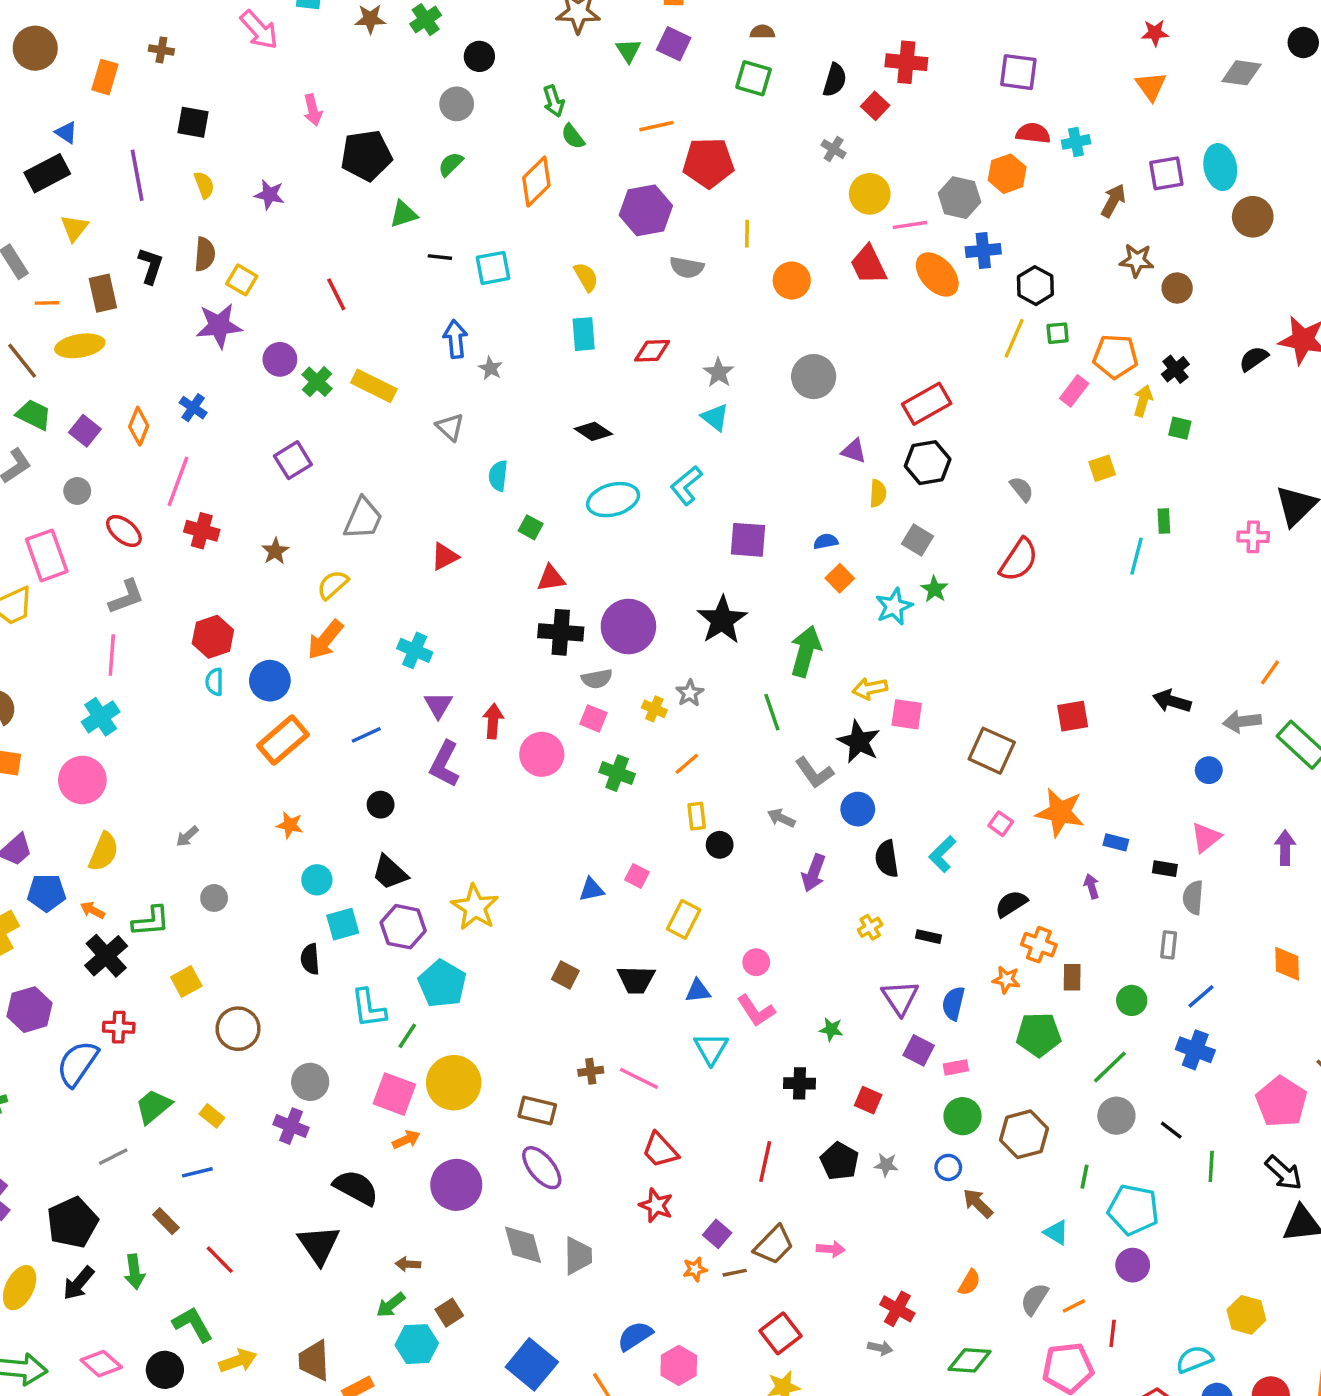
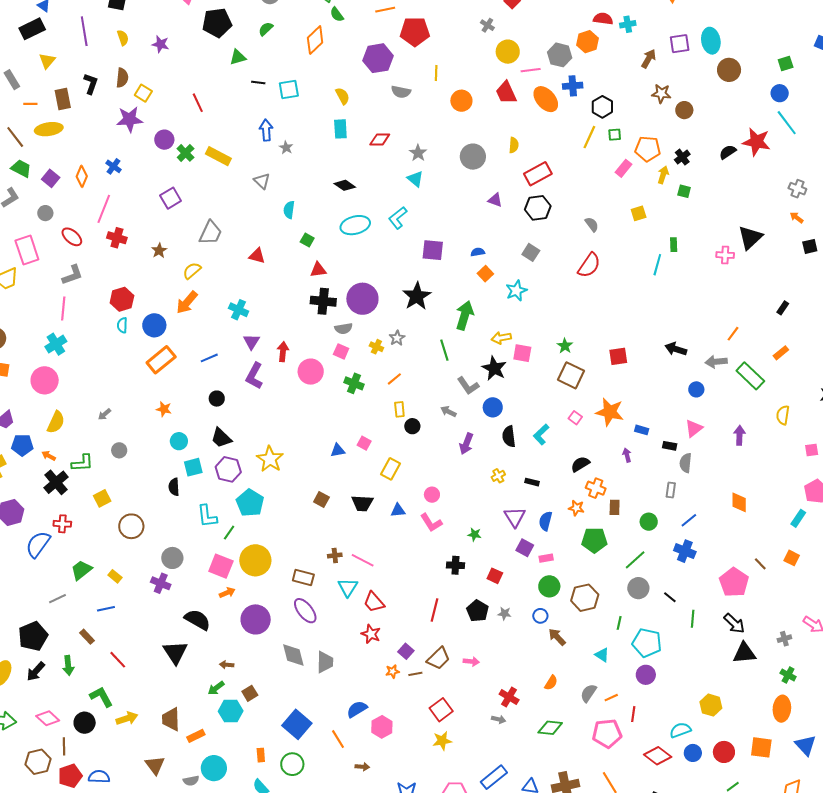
yellow semicircle: (878, 493) -> (514, 145), moved
red triangle: (445, 557) -> (257, 256), turned 42
green star: (934, 589) -> (565, 346), moved
cyan triangle: (711, 1049) -> (348, 587), moved

